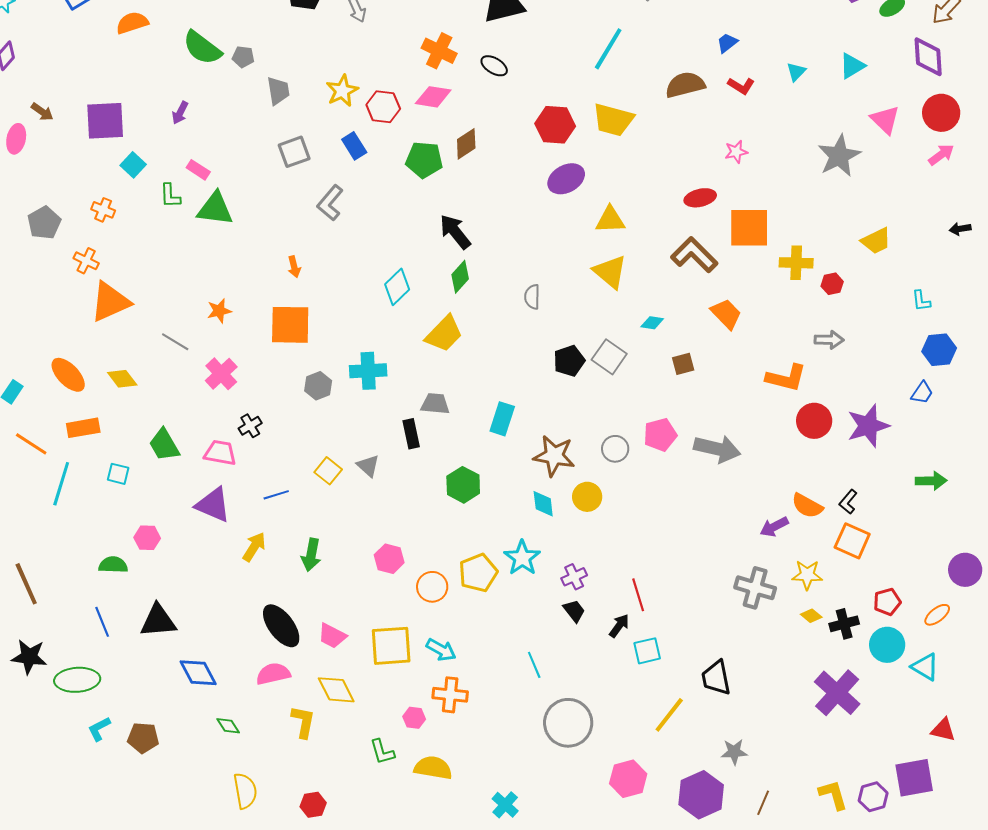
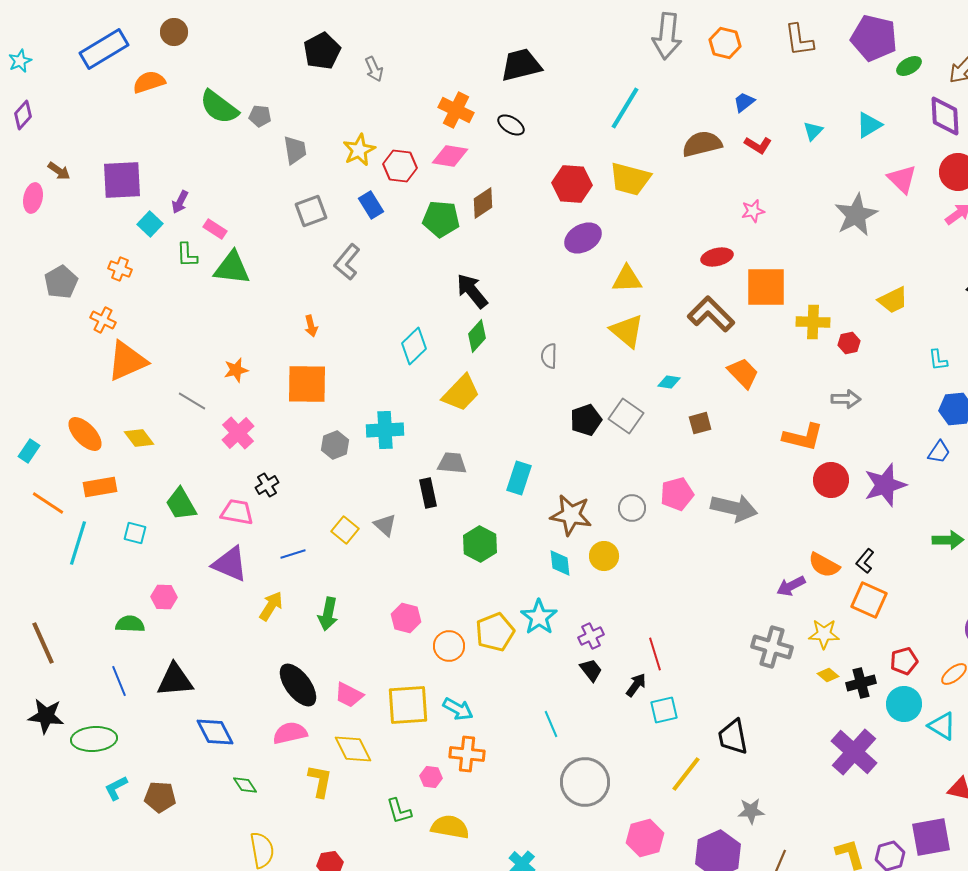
purple arrow: (180, 113) -> (180, 202), moved

